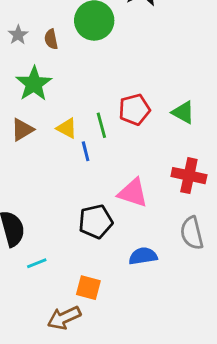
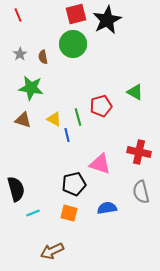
green star: (34, 84) -> (31, 88), turned -30
green triangle: (183, 112) -> (135, 92), moved
brown triangle: (22, 130) -> (23, 120), turned 48
orange square: (88, 288) -> (69, 213), moved

